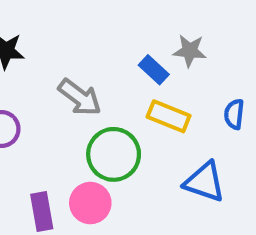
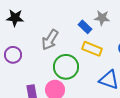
gray arrow: (80, 97) -> (50, 40), turned 85

